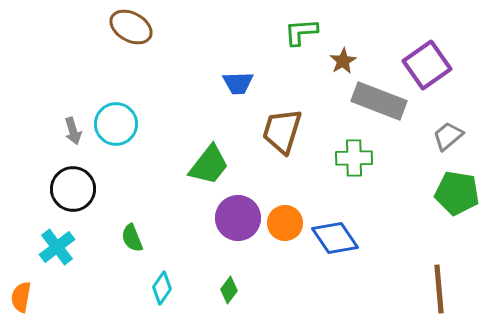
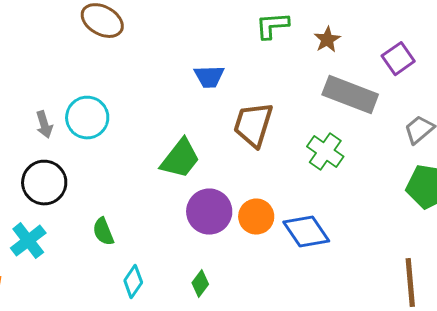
brown star: (343, 61) -> (327, 40), moved
purple square: (427, 65) -> (398, 59), size x0.7
green cross: (354, 158) -> (325, 152), turned 36

